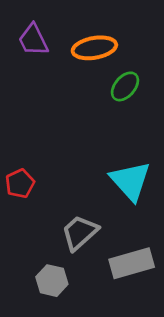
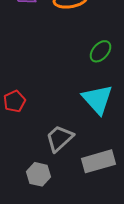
green ellipse: (125, 86) -> (100, 51), moved

